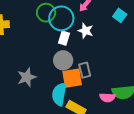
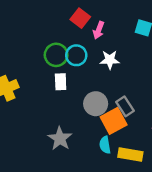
cyan circle: (61, 18) -> (76, 55), size x0.7
white rectangle: (64, 38) -> (61, 82), moved
cyan semicircle: (59, 94) -> (105, 145), size x0.6

